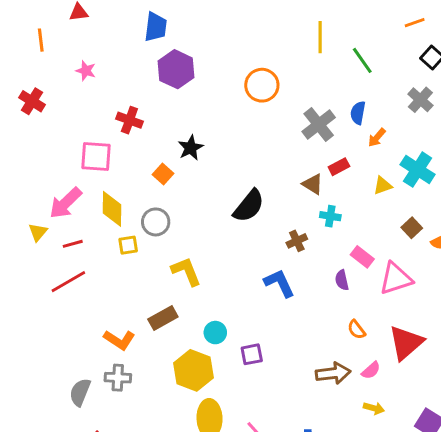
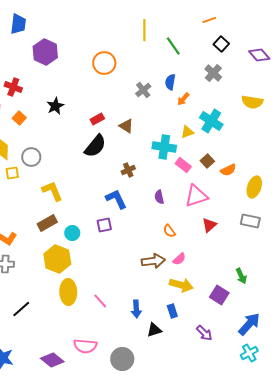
blue trapezoid: (156, 27) -> (18, 24), moved
gray cross: (319, 124) -> (143, 90), size x0.7
red rectangle: (339, 167) -> (97, 119), moved
orange square: (163, 174) -> (19, 118), moved
brown triangle: (313, 184) -> (126, 126), moved
cyan cross: (330, 216) -> (164, 147), moved, size x1.6
pink rectangle: (362, 257) -> (183, 165), moved
brown rectangle: (163, 318) -> (47, 223), moved
red triangle: (406, 343) -> (209, 225), moved, size x0.6
purple square: (252, 354) -> (104, 225), moved
yellow arrow: (374, 408) -> (181, 285), size x1.6

